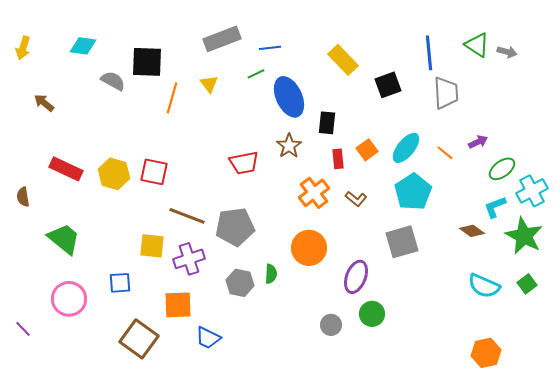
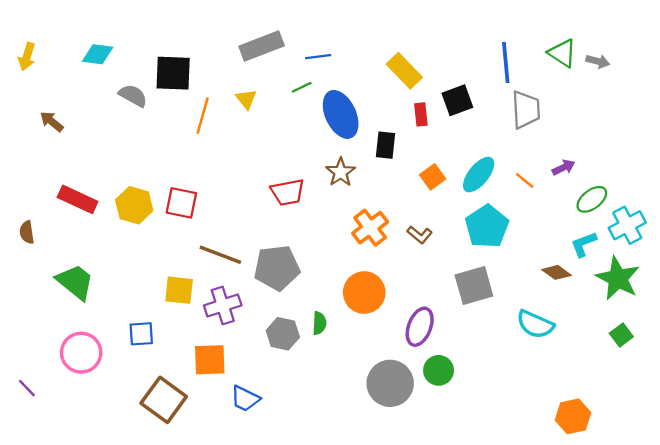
red rectangle: (338, 159) -> (421, 114), moved
cyan semicircle: (484, 286) -> (535, 324), moved
gray circle: (331, 325) -> (390, 383), size x1.8

